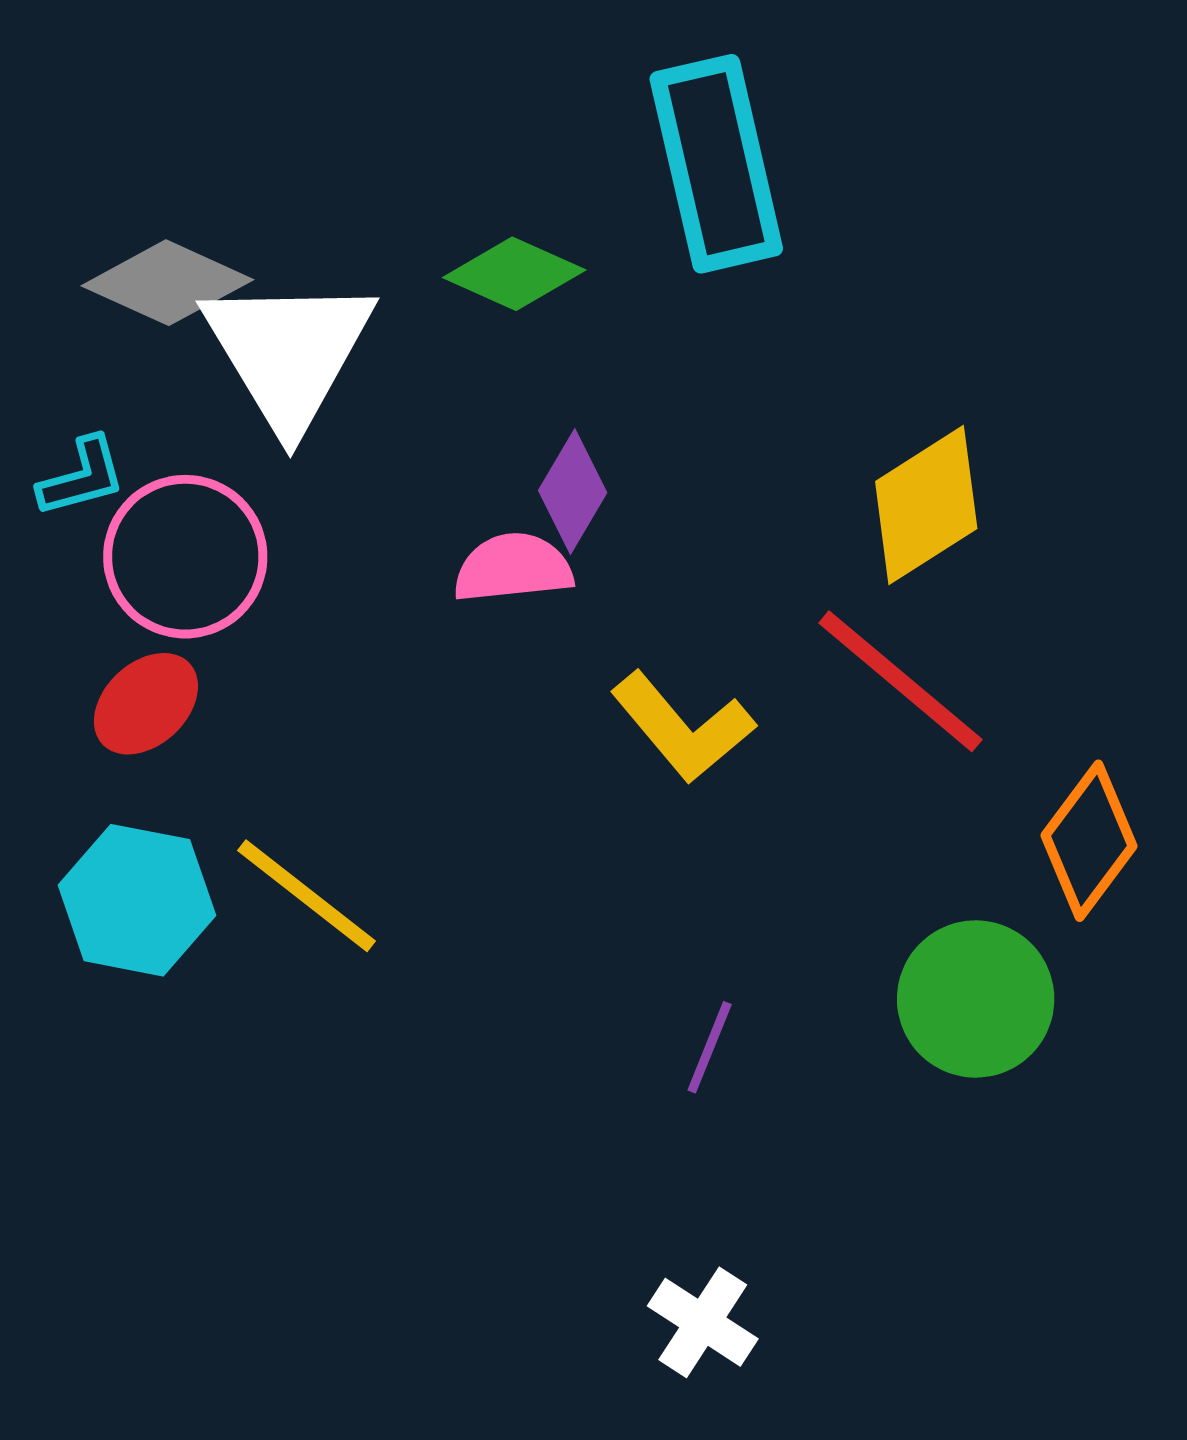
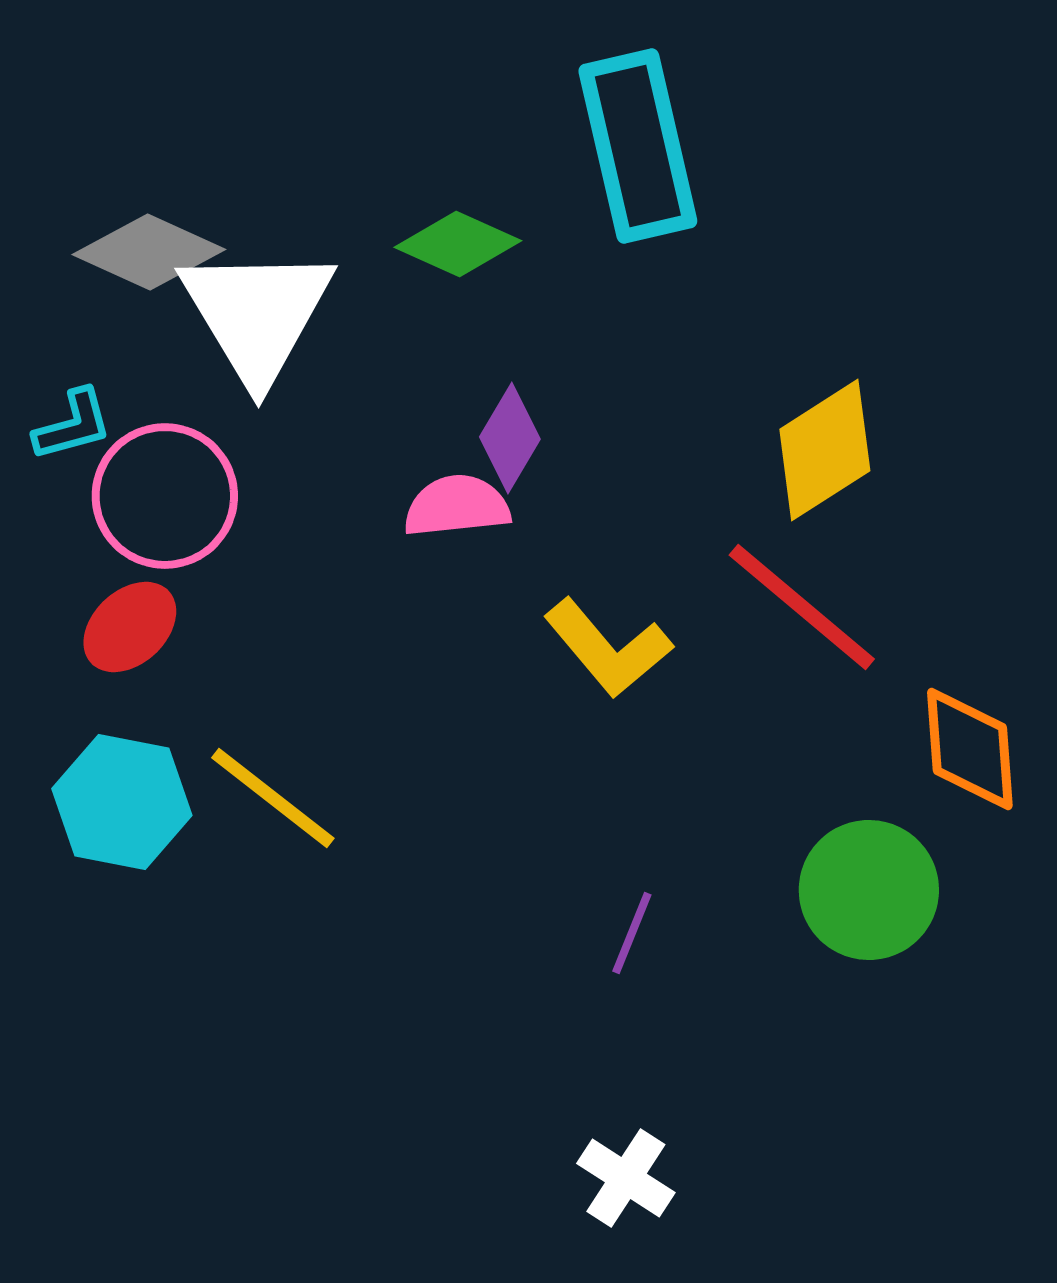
orange diamond: (1089, 841) -> (970, 749), turned -41

